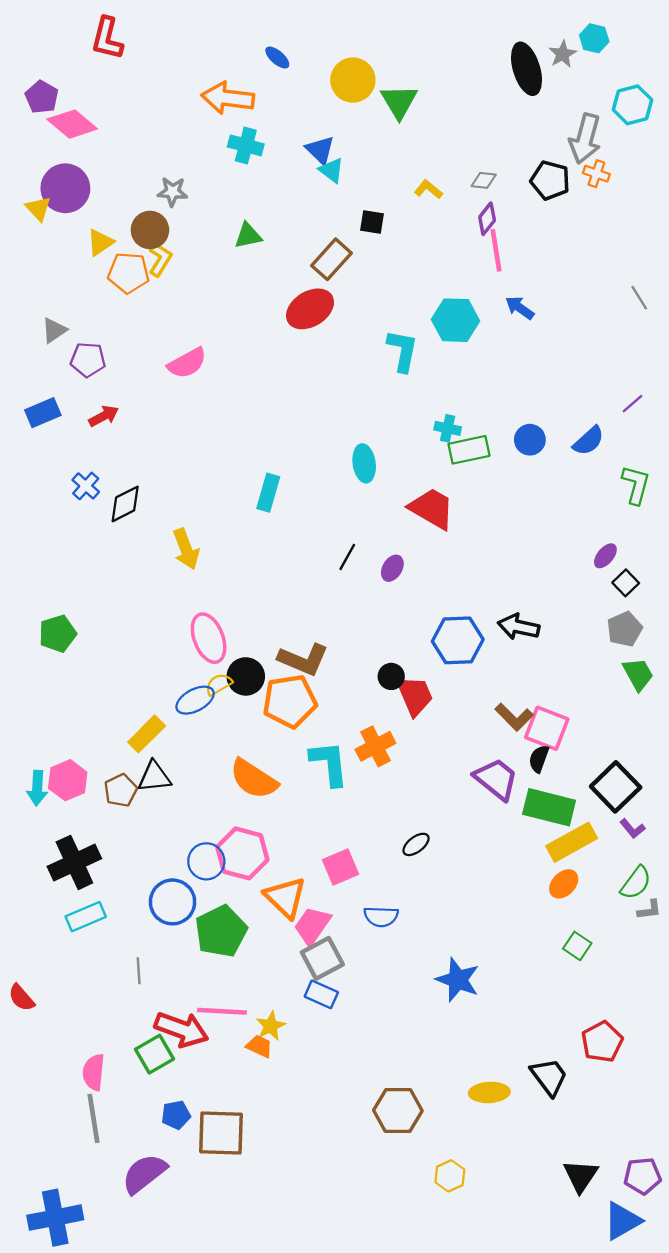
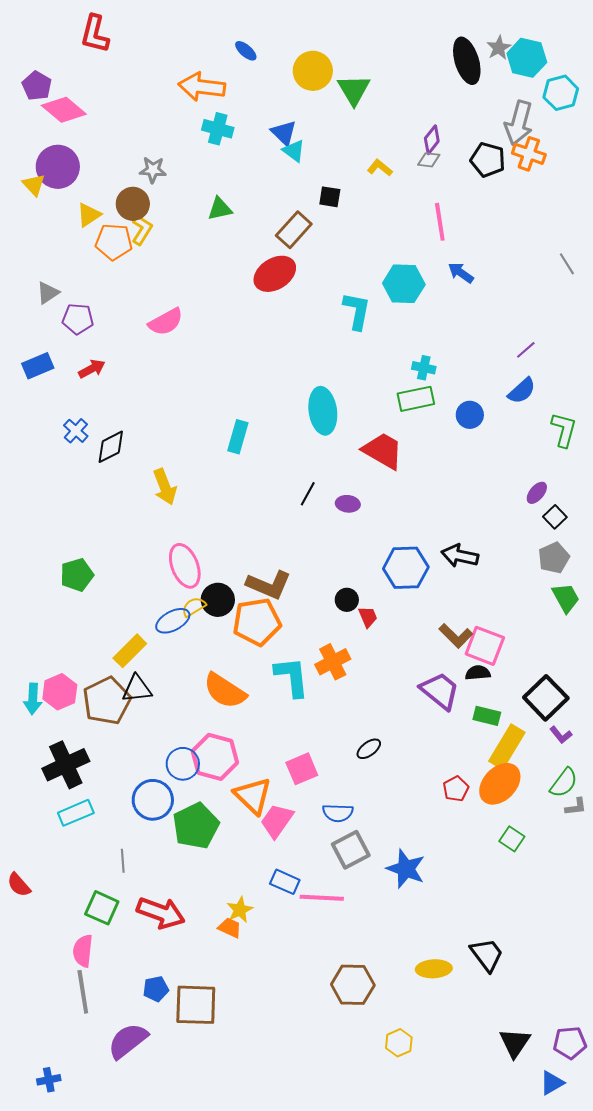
cyan hexagon: (594, 38) -> (527, 58), moved, size x1.5
orange cross: (596, 174) -> (529, 154), size x1.4
purple diamond: (487, 219) -> (432, 140), moved
purple line: (632, 404) -> (526, 350), moved
cyan cross: (448, 428) -> (424, 368), moved
blue circle: (530, 440) -> (470, 415), moved
cyan ellipse: (364, 463) -> (323, 411), size x1.4
purple ellipse: (392, 568) -> (348, 504), turned 65
green pentagon: (57, 634) -> (77, 575), moved
red trapezoid: (415, 696) -> (368, 617), size x0.6
black semicircle: (539, 759) -> (478, 673), turned 65
brown pentagon: (121, 790) -> (107, 701), size x1.6
green rectangle: (549, 807) -> (487, 716), size x0.6
yellow rectangle: (572, 842) -> (507, 747), turned -30
orange ellipse: (564, 884) -> (500, 784), size x1.6
gray square: (322, 958) -> (351, 850), moved
pink line: (222, 1011) -> (322, 898), moved
red pentagon: (602, 1042) -> (456, 789), moved, size x0.7
green square: (154, 1054) -> (102, 908), moved, turned -36
blue cross: (55, 1218) -> (49, 1080), size x0.5
blue triangle: (622, 1221) -> (552, 1083), size x0.7

